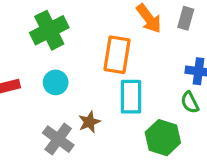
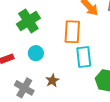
brown star: (89, 122) -> (52, 80), moved
gray cross: (58, 139) -> (24, 88), moved

